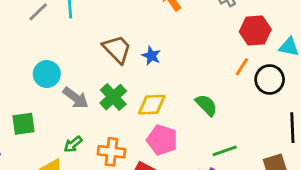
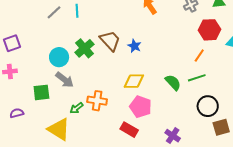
black circle: (270, 79) -> (208, 106), moved
green cross: (113, 97) -> (84, 48), moved
gray arrow: (76, 98) -> (65, 80), moved
green line: (225, 151) -> (197, 78), moved
orange cross: (111, 152) -> (97, 101), moved

